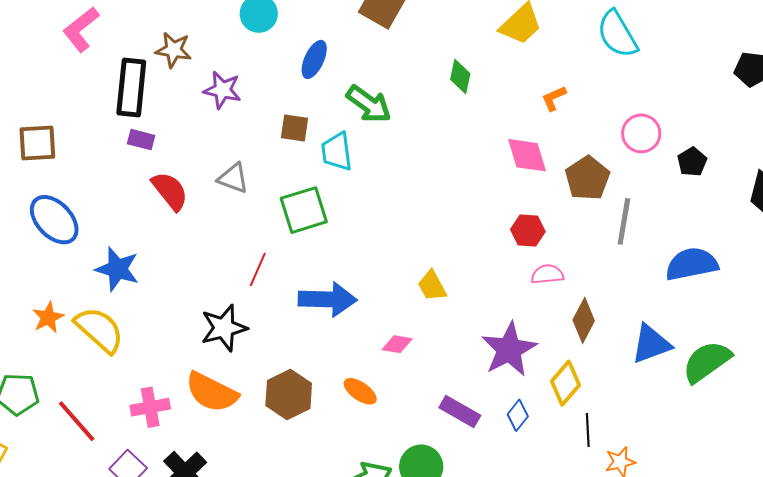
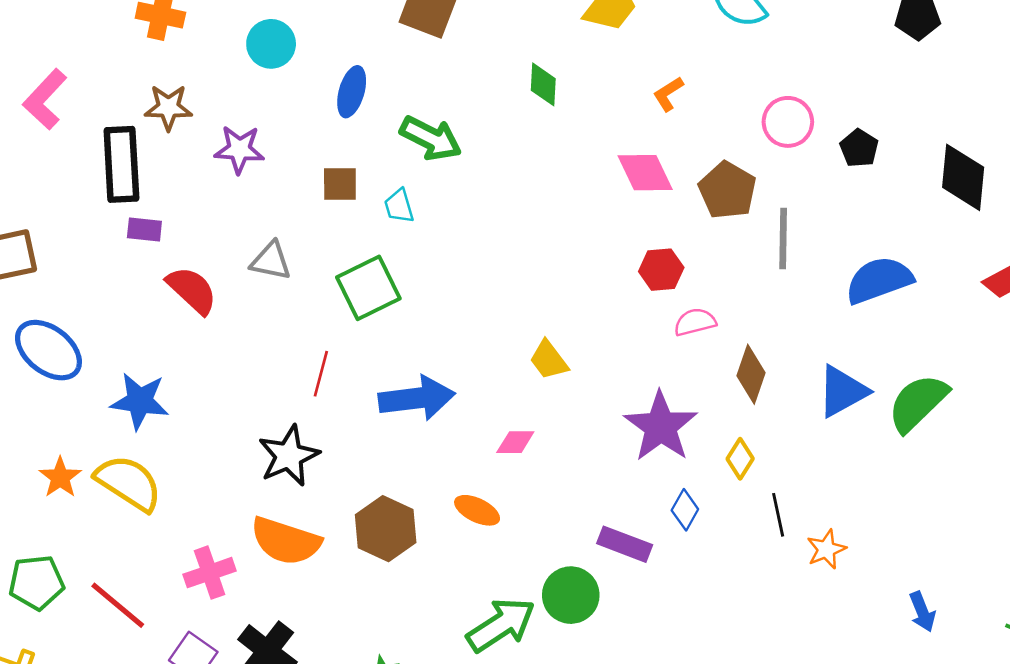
cyan trapezoid: (337, 152) -> (399, 206), size x0.7
yellow diamond: (566, 383) -> (740, 459), size x0.7
purple rectangle: (460, 412) -> (625, 544), moved

